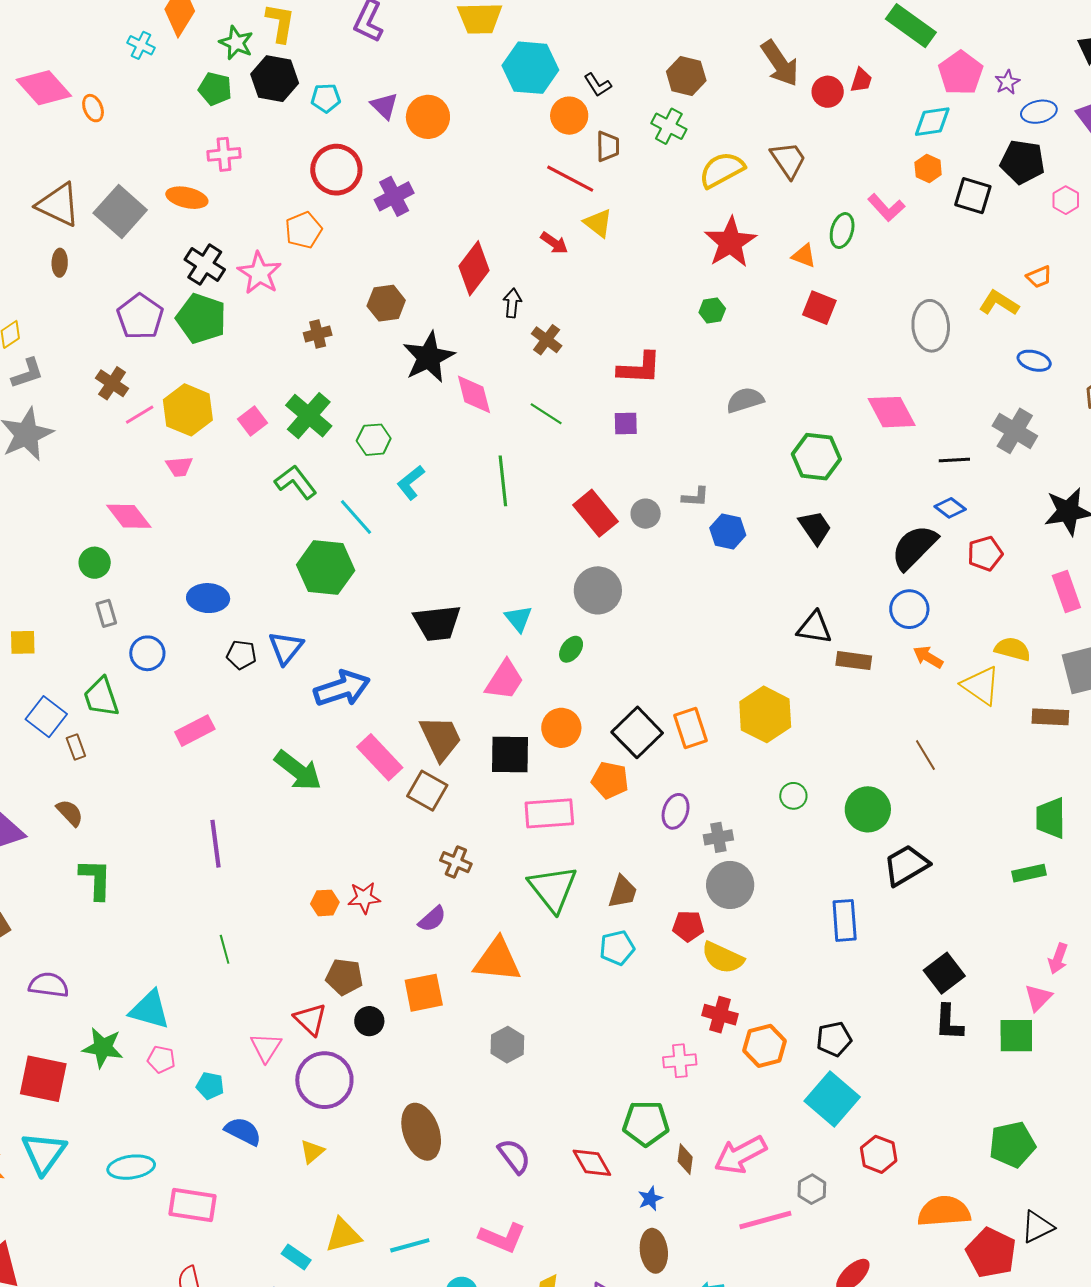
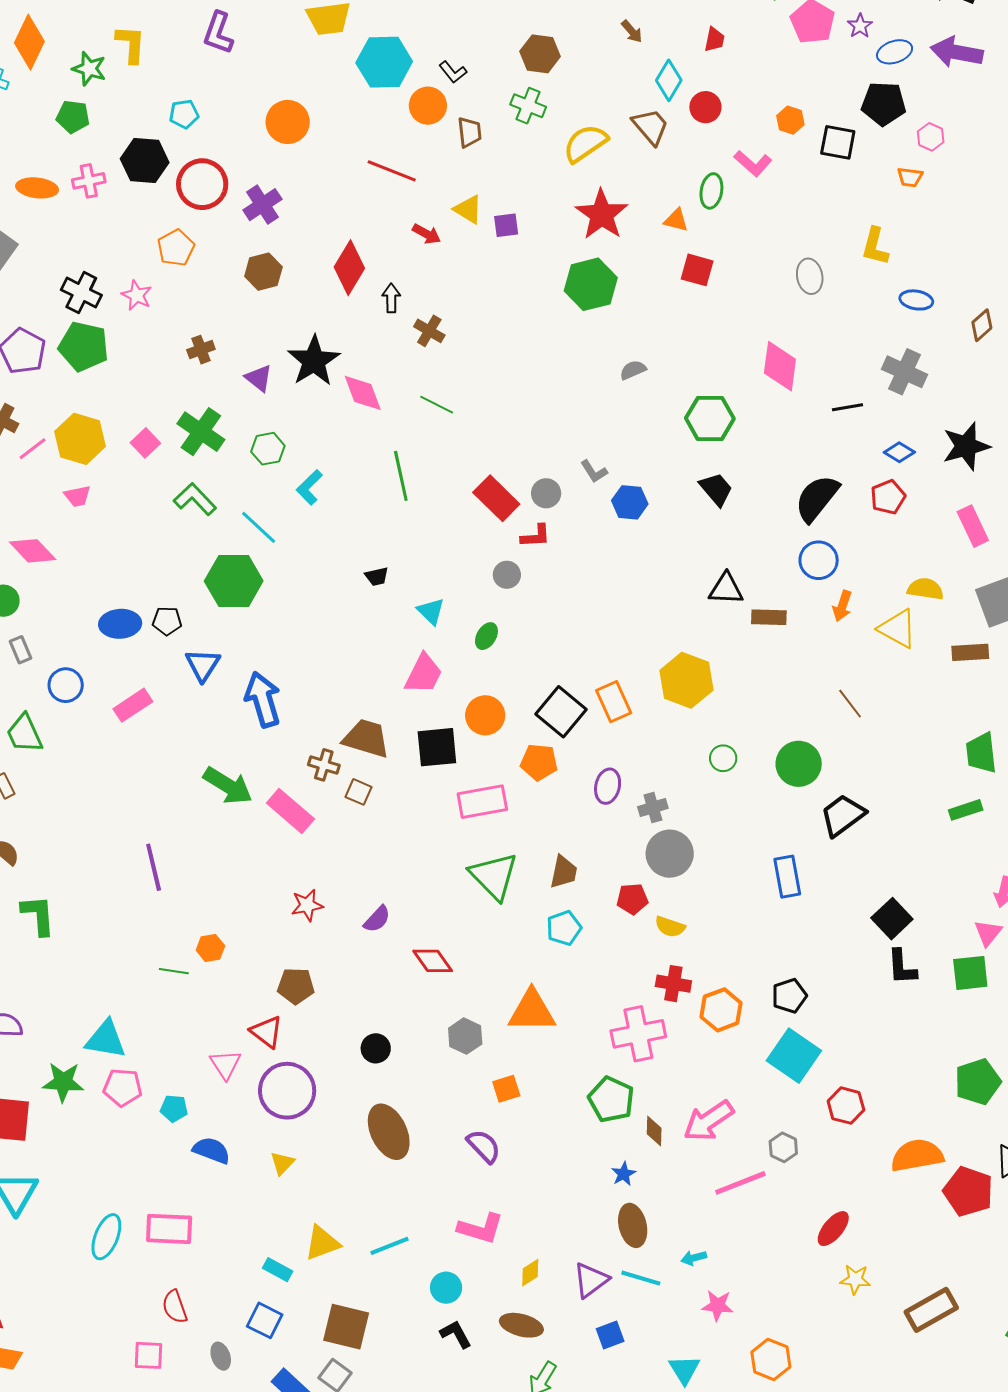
brown arrow: (780, 63) -> (632, 31), size x0.5
black hexagon: (275, 79) -> (145, 161), moved
red circle: (828, 92) -> (705, 107), moved
purple triangle: (384, 106) -> (259, 378), moved
cyan diamond: (932, 122) -> (669, 80), moved, turned -45
red line: (570, 179) -> (392, 171), moved
orange ellipse: (187, 198) -> (37, 188), moved
pink star: (259, 273) -> (137, 295), size x0.7
orange trapezoid: (1039, 277) -> (910, 177), moved, turned 36
brown hexagon: (386, 303) -> (263, 272), moved
yellow L-shape: (999, 303) -> (875, 246), turned -102
green hexagon: (712, 311) -> (591, 284), size x2.0
gray ellipse: (931, 326) -> (810, 276), size x0.7
red L-shape: (639, 368) -> (536, 536), moved, size x0.7
gray semicircle: (745, 400) -> (633, 370), size x0.7
pink diamond: (892, 412) -> (780, 366), turned 42
purple square: (626, 424) -> (506, 225), moved
gray L-shape: (695, 497) -> (594, 471), turned 60
blue diamond: (950, 508) -> (899, 452), moved
gray circle: (598, 590) -> (507, 575), size x0.6
black trapezoid: (437, 623) -> (377, 576), moved, size x0.5
black pentagon: (241, 655) -> (167, 621), moved
orange arrow: (928, 657) -> (842, 606), turned -96
blue arrow: (342, 688) -> (263, 699), turned -82
pink rectangle: (195, 731) -> (133, 705), moved
brown trapezoid: (441, 738) -> (366, 738), turned -42
pink rectangle: (380, 757) -> (290, 811), moved
brown square: (427, 791) -> (358, 792), size x0.7
brown cross: (456, 862) -> (324, 765), moved
orange hexagon: (325, 903) -> (210, 948), moved
green line: (225, 949) -> (174, 971), turned -60
yellow semicircle: (723, 958) -> (670, 927), size x0.7
orange triangle: (497, 960) -> (532, 1011), moved
orange square: (424, 993) -> (506, 1089), moved, size x0.7
black circle: (369, 1021) -> (376, 1048), moved
pink pentagon: (161, 1059) -> (123, 1087), size x1.4
pink cross: (680, 1061) -> (638, 1034), size x1.6
green pentagon: (646, 1123) -> (611, 1099), turned 30
red diamond: (592, 1163) -> (433, 961), moved
cyan ellipse: (131, 1167) -> (106, 1237), moved, turned -54

